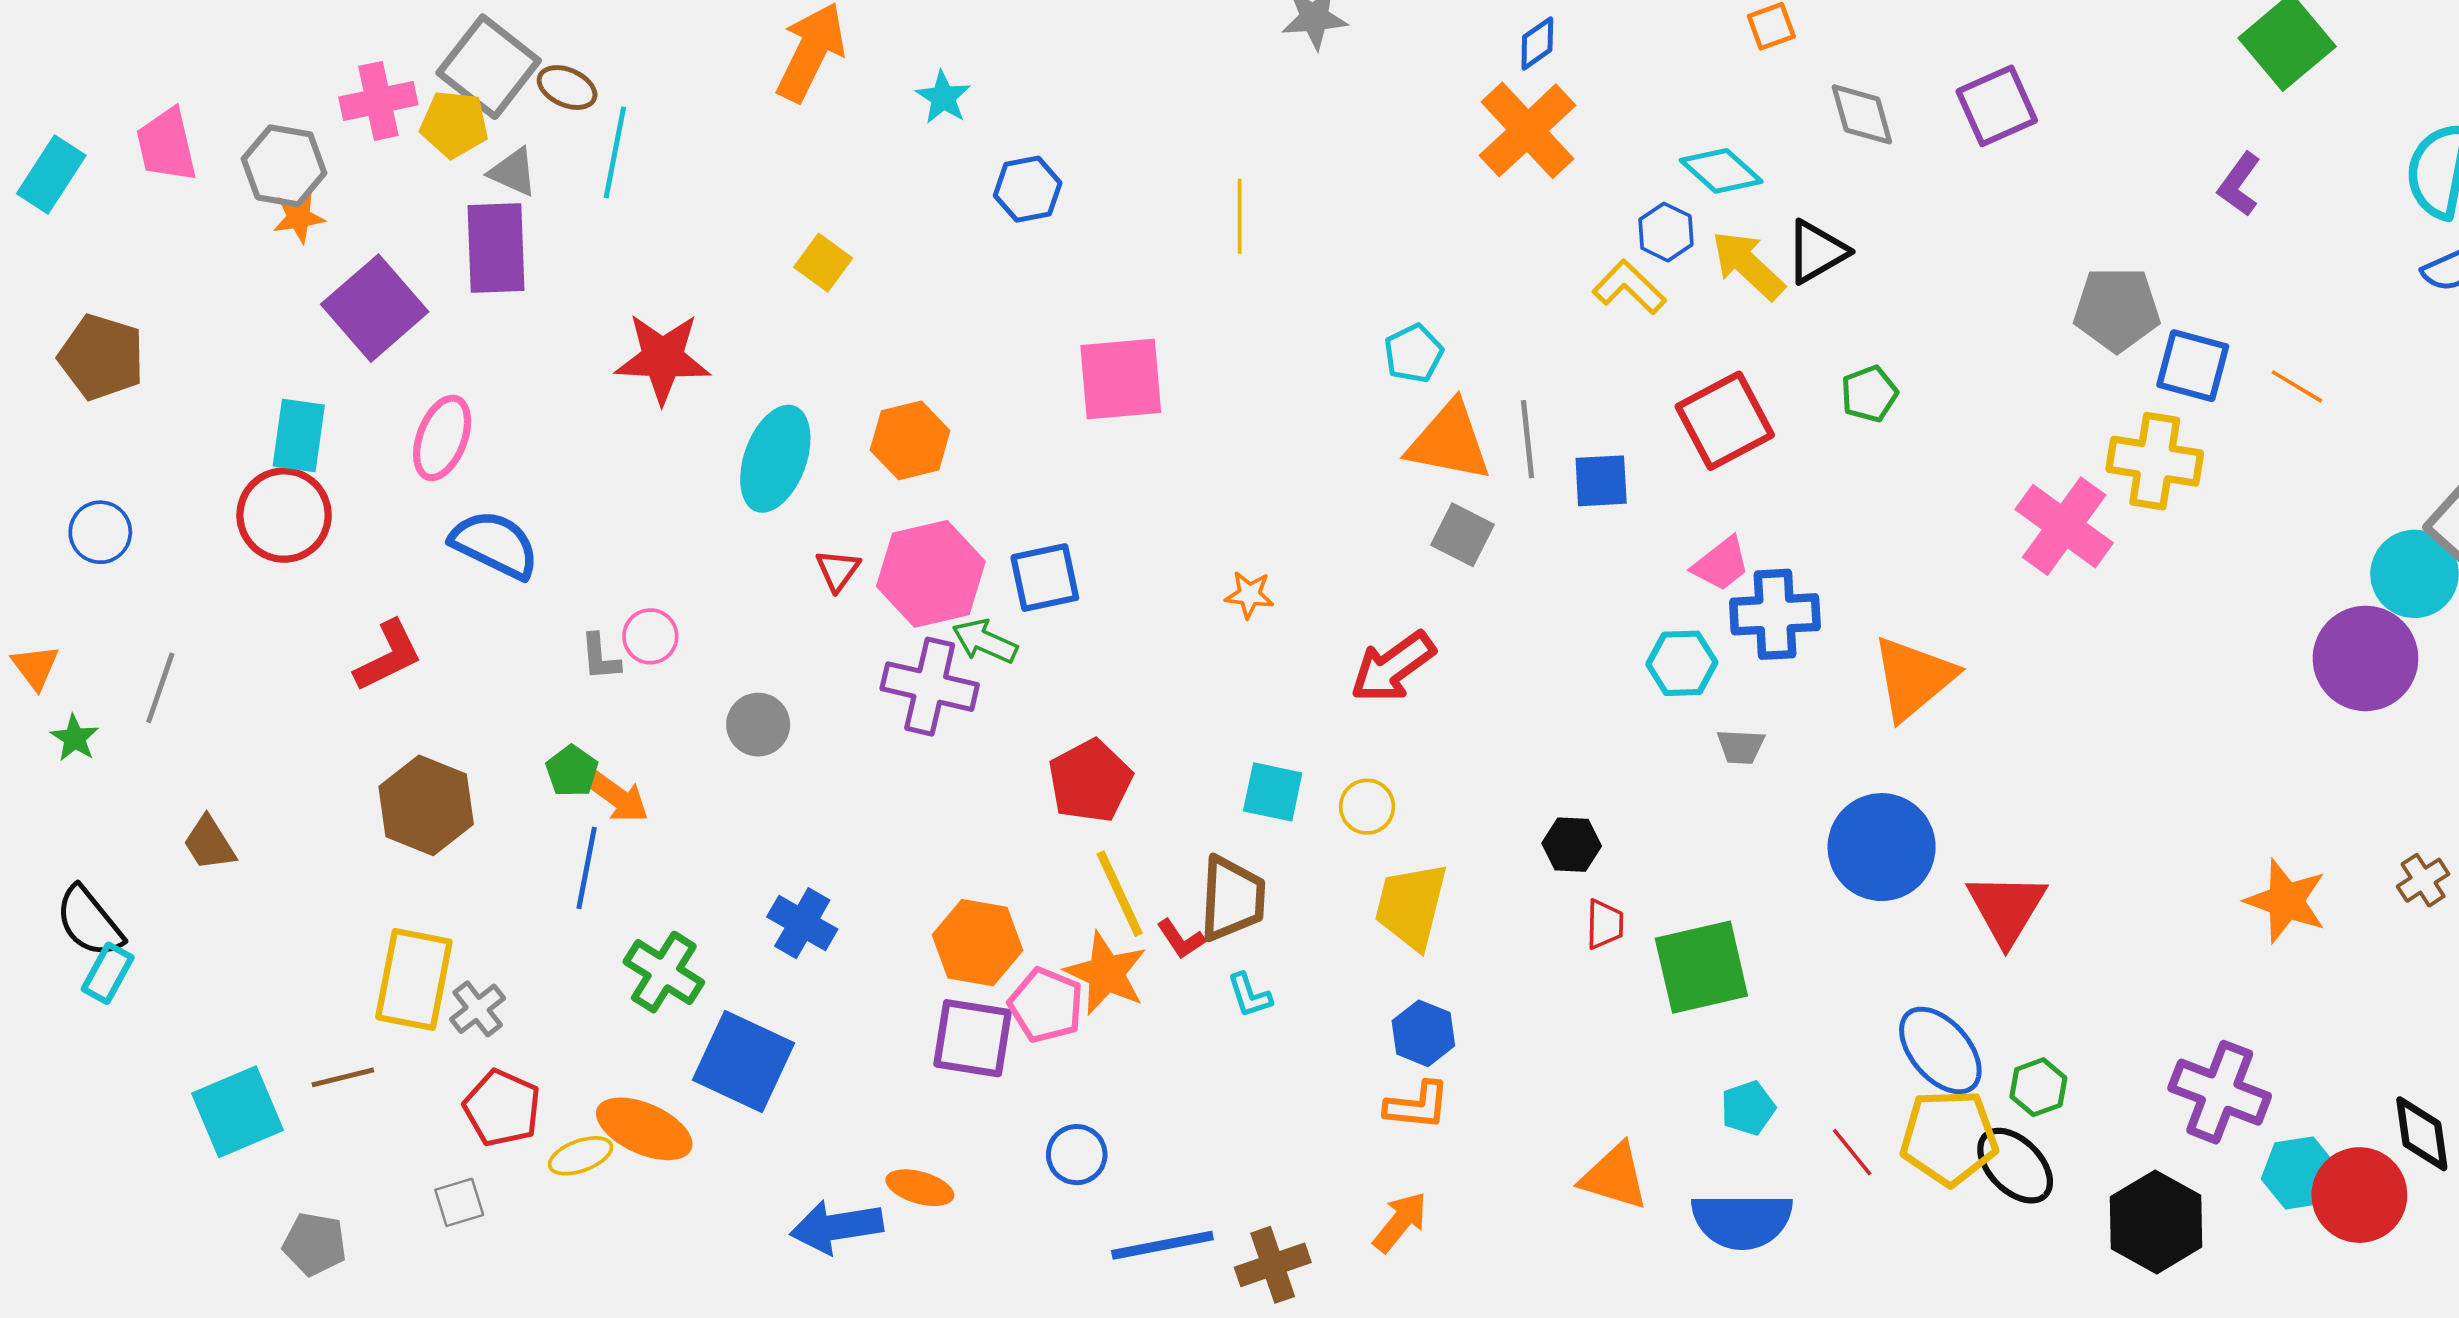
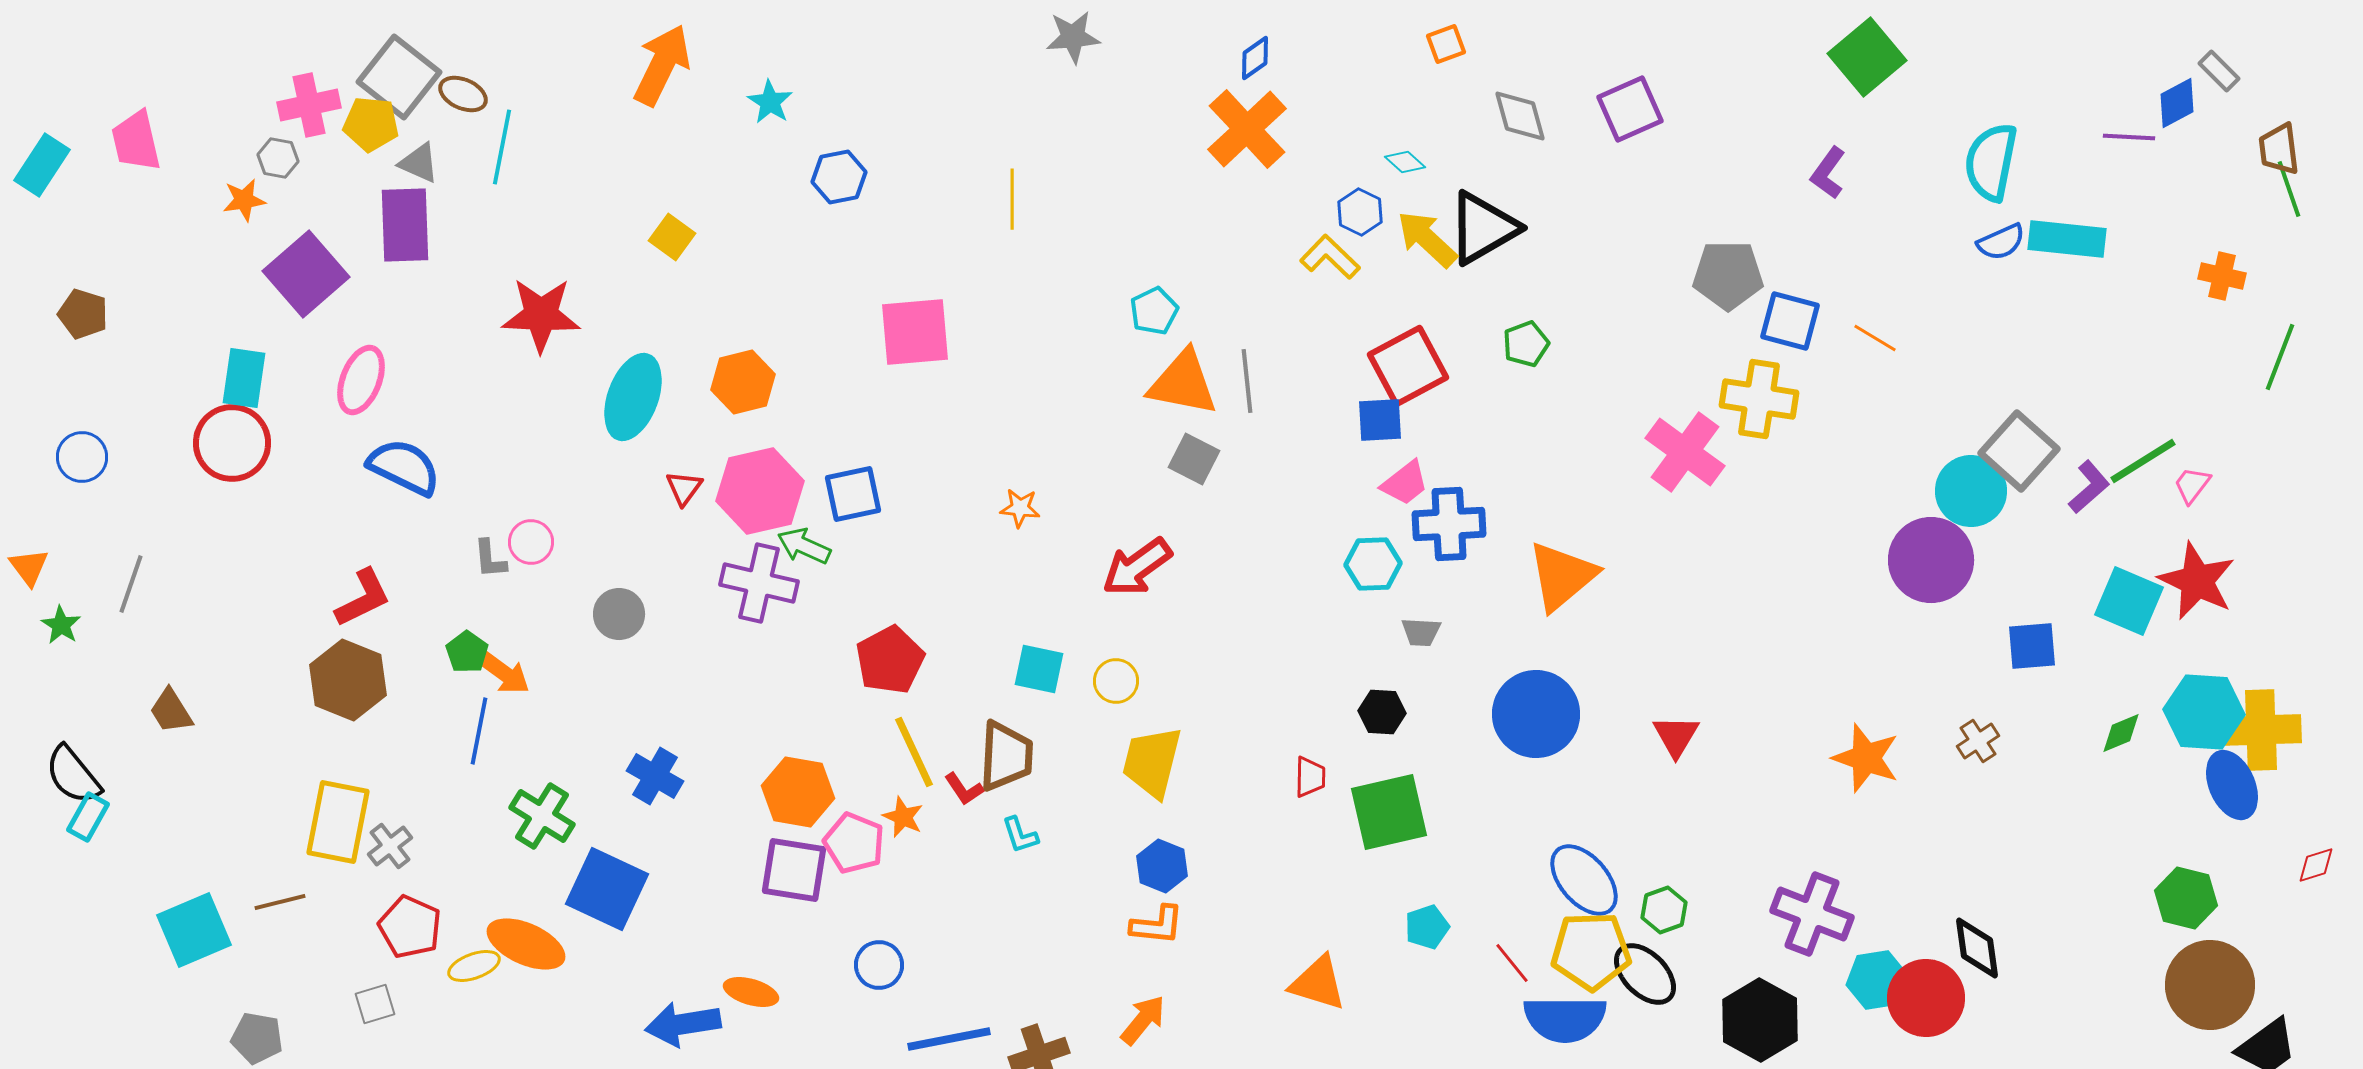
gray hexagon: (284, 166) -> (278, 158), moved, size x0.6
cyan diamond: (1721, 171) -> (1405, 162), size x0.6
black triangle: (1817, 252) -> (1483, 228), size x1.4
brown pentagon: (102, 357) -> (83, 314), size x0.7
blue square: (1601, 481) -> (1380, 420), moved
red L-shape: (388, 656) -> (363, 598), moved
black hexagon: (1572, 845) -> (1382, 712), moved
red triangle: (2007, 908) -> (1676, 736), moved, size x0.7
orange star: (1106, 973) -> (903, 817), size x0.6
blue semicircle: (1742, 1221) -> (1565, 1019), moved

